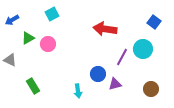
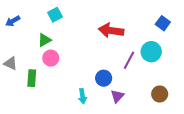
green triangle: (28, 38) -> (44, 40), moved
pink circle: (48, 44) -> (51, 58), moved
purple triangle: (115, 84) -> (117, 96), moved, turned -32
green rectangle: (33, 86) -> (32, 78), moved, turned 35

